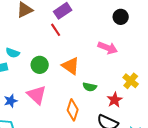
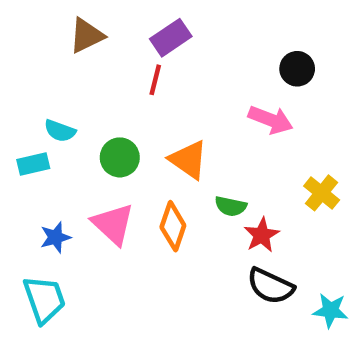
black circle: (121, 17) -> (297, 69), moved
red line: (56, 30) -> (155, 80), turned 48
red star: (115, 100) -> (262, 235), moved
orange diamond: (73, 110) -> (173, 226), moved

